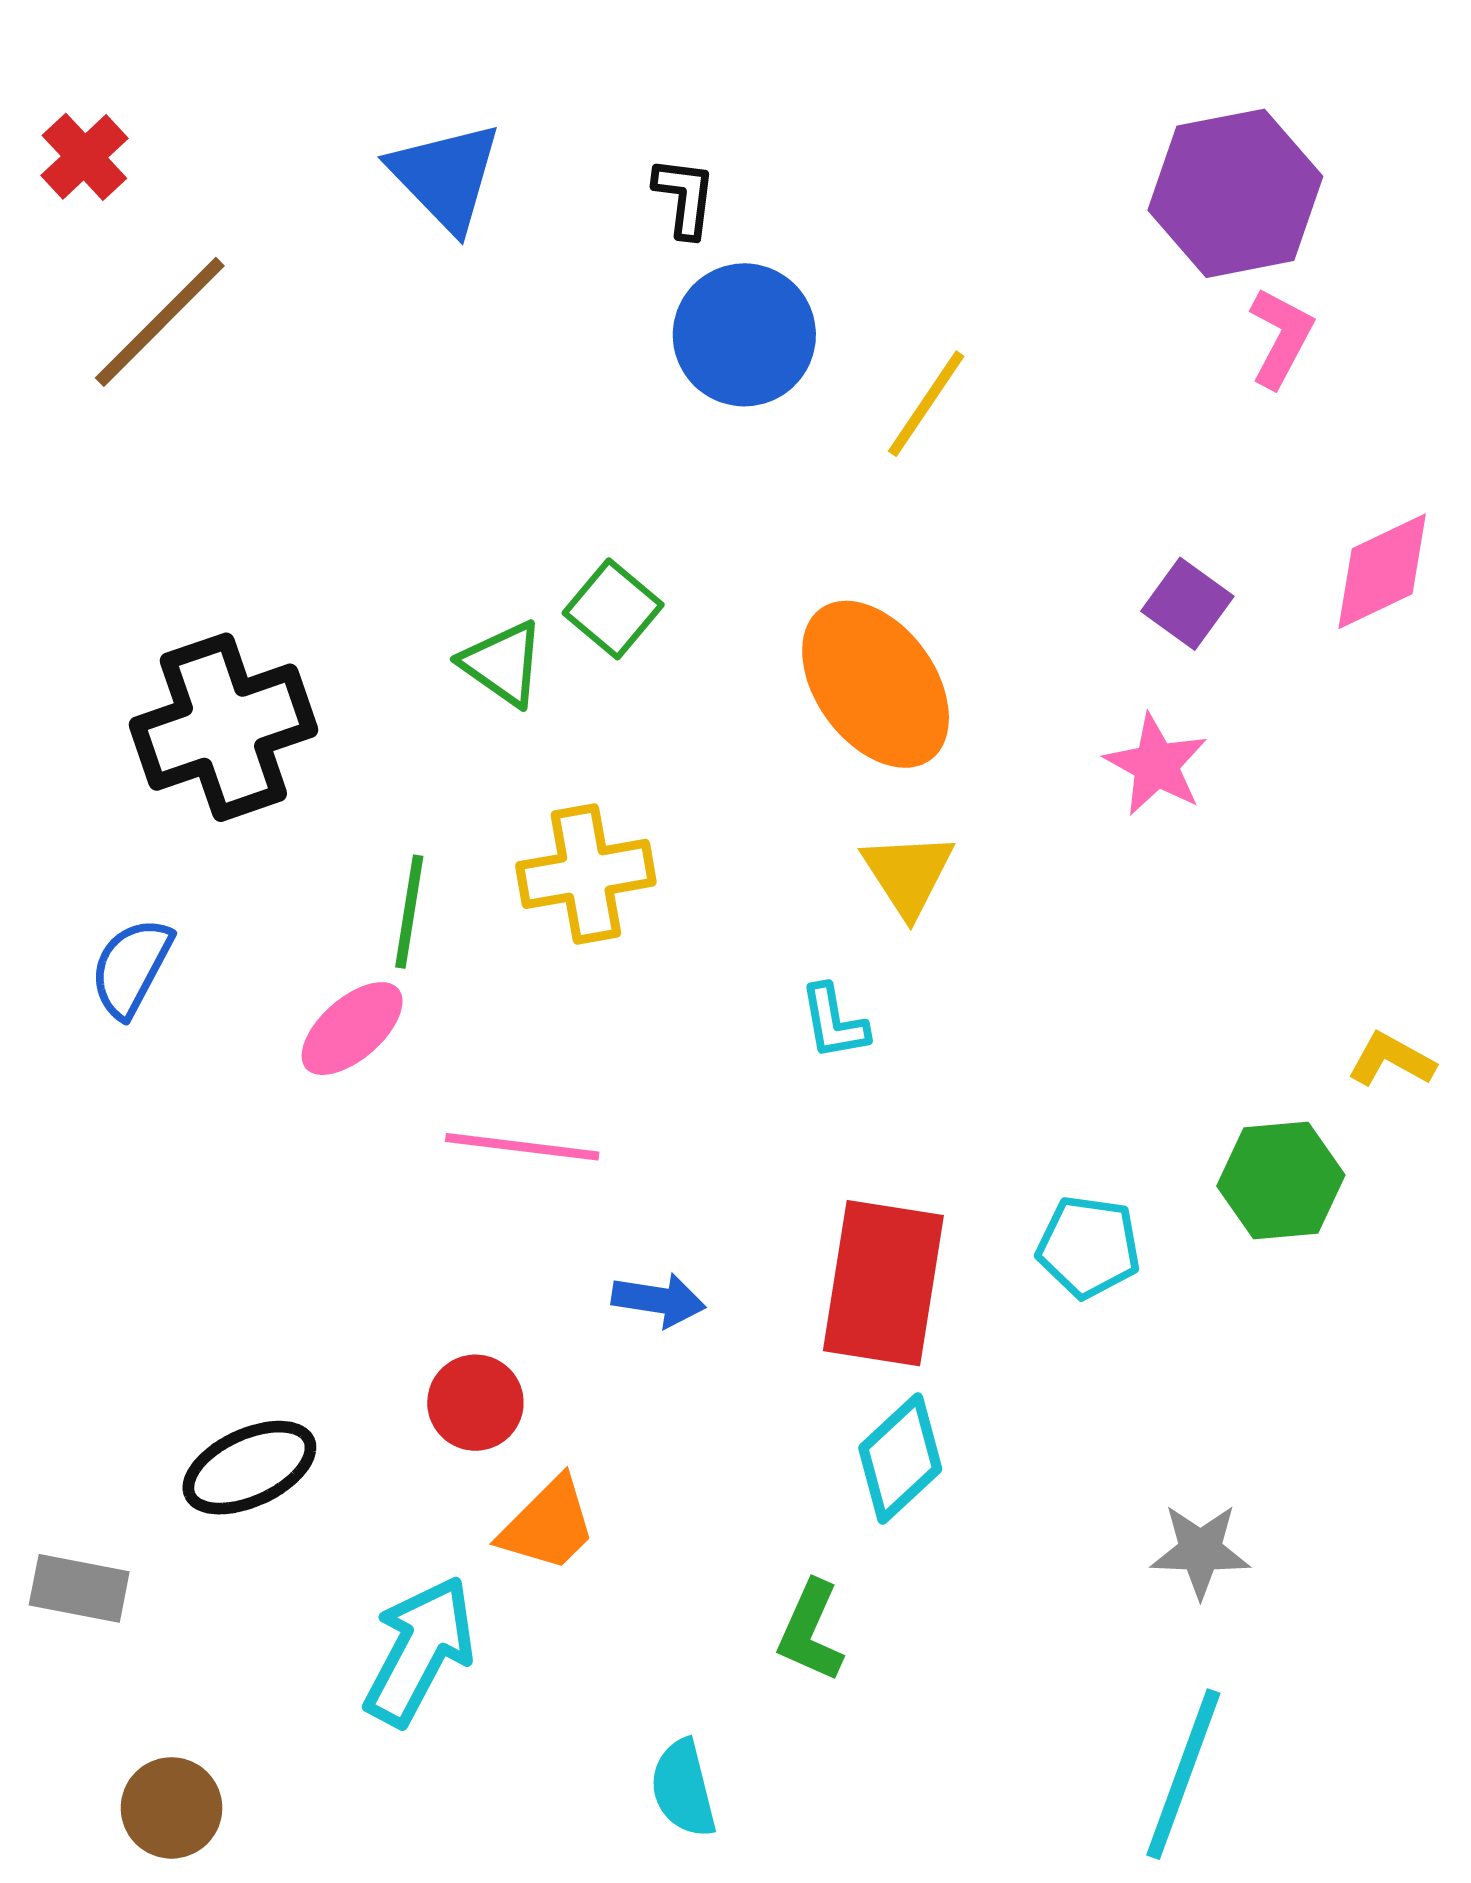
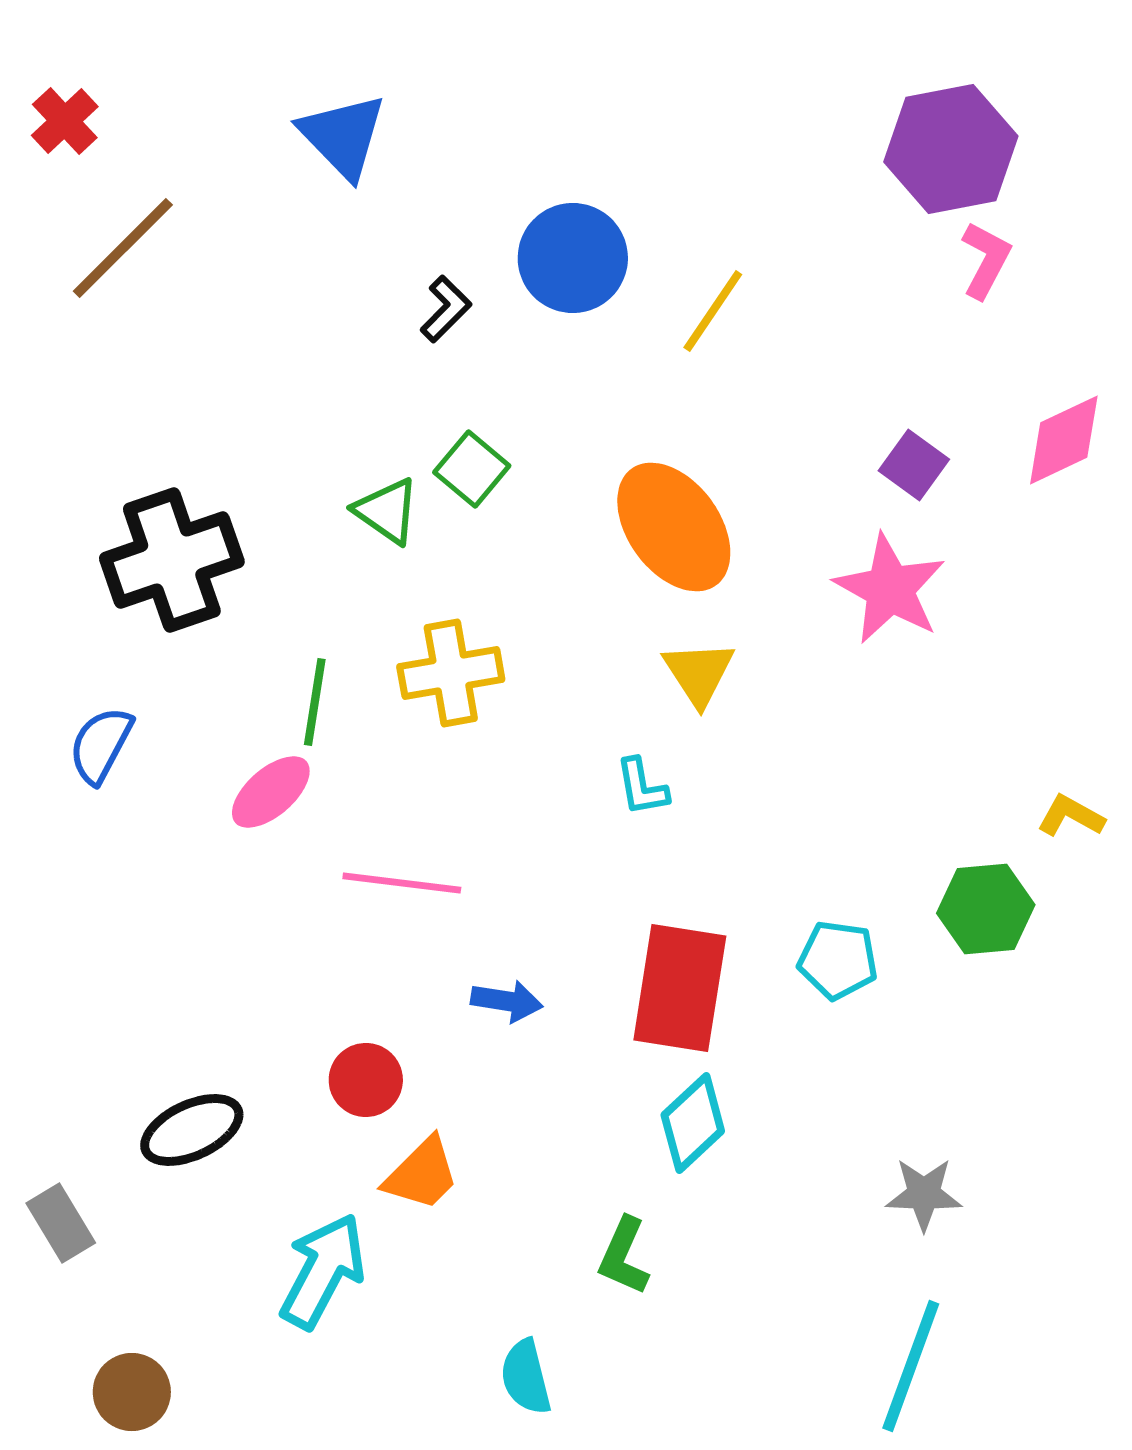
black L-shape: (685, 197) -> (446, 309), moved, turned 38
pink star: (1156, 765) -> (890, 589), size x1.4
gray rectangle: (79, 1588) -> (61, 1223), turned 48

